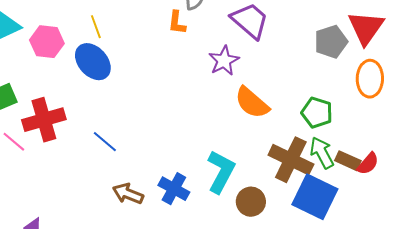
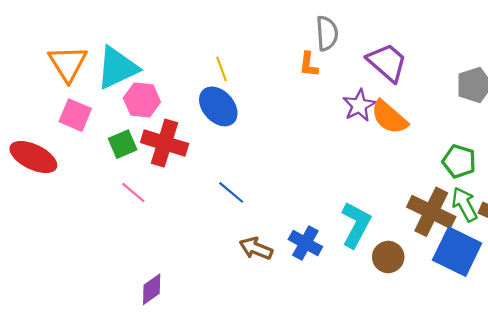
pink hexagon: (47, 42) -> (142, 100), moved
orange semicircle: (252, 103) -> (389, 117), moved
red cross: (44, 120) -> (165, 143), moved, turned 33

